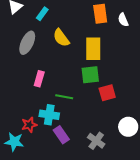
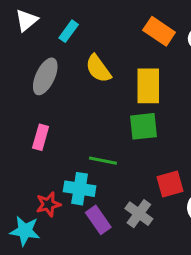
orange rectangle: (100, 14) -> (159, 31), turned -48
pink rectangle: (39, 79) -> (41, 137), moved
red square: (107, 93) -> (170, 184), moved
gray cross: (96, 141) -> (139, 214), moved

